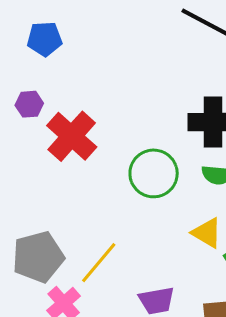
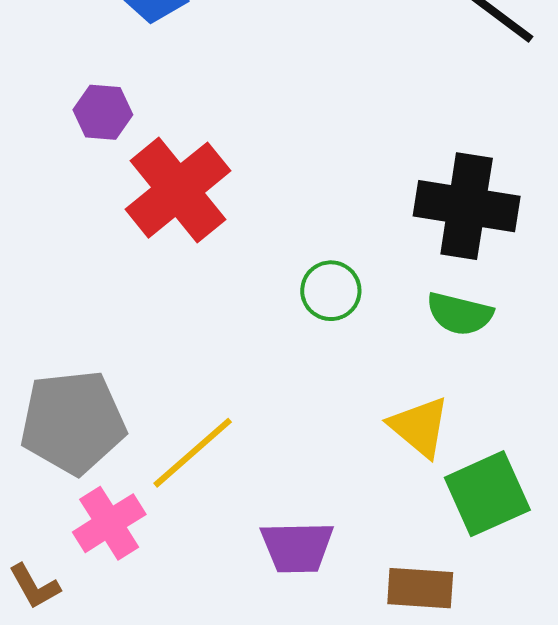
green circle: (154, 173) -> (331, 291), size x0.6

